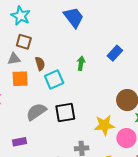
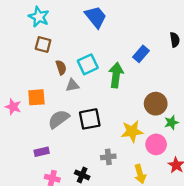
gray triangle: (14, 59) -> (72, 85), moved
green arrow: (81, 63) -> (116, 75), moved, size x1.6
orange square: (20, 79) -> (36, 97), moved
cyan square: (54, 80) -> (88, 64), moved

